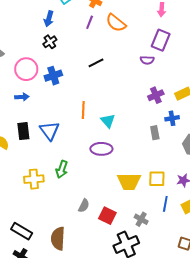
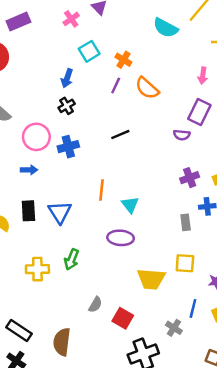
yellow square: (157, 179) -> (185, 263), moved
gray cross: (141, 219) -> (174, 328), moved

